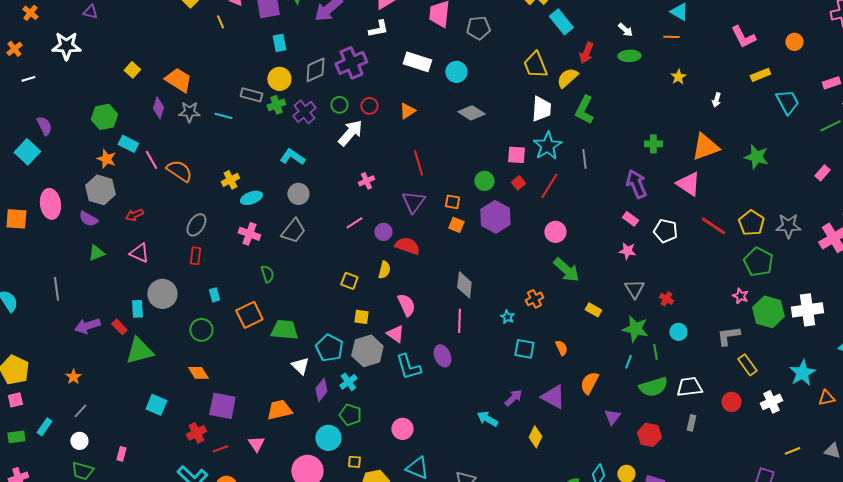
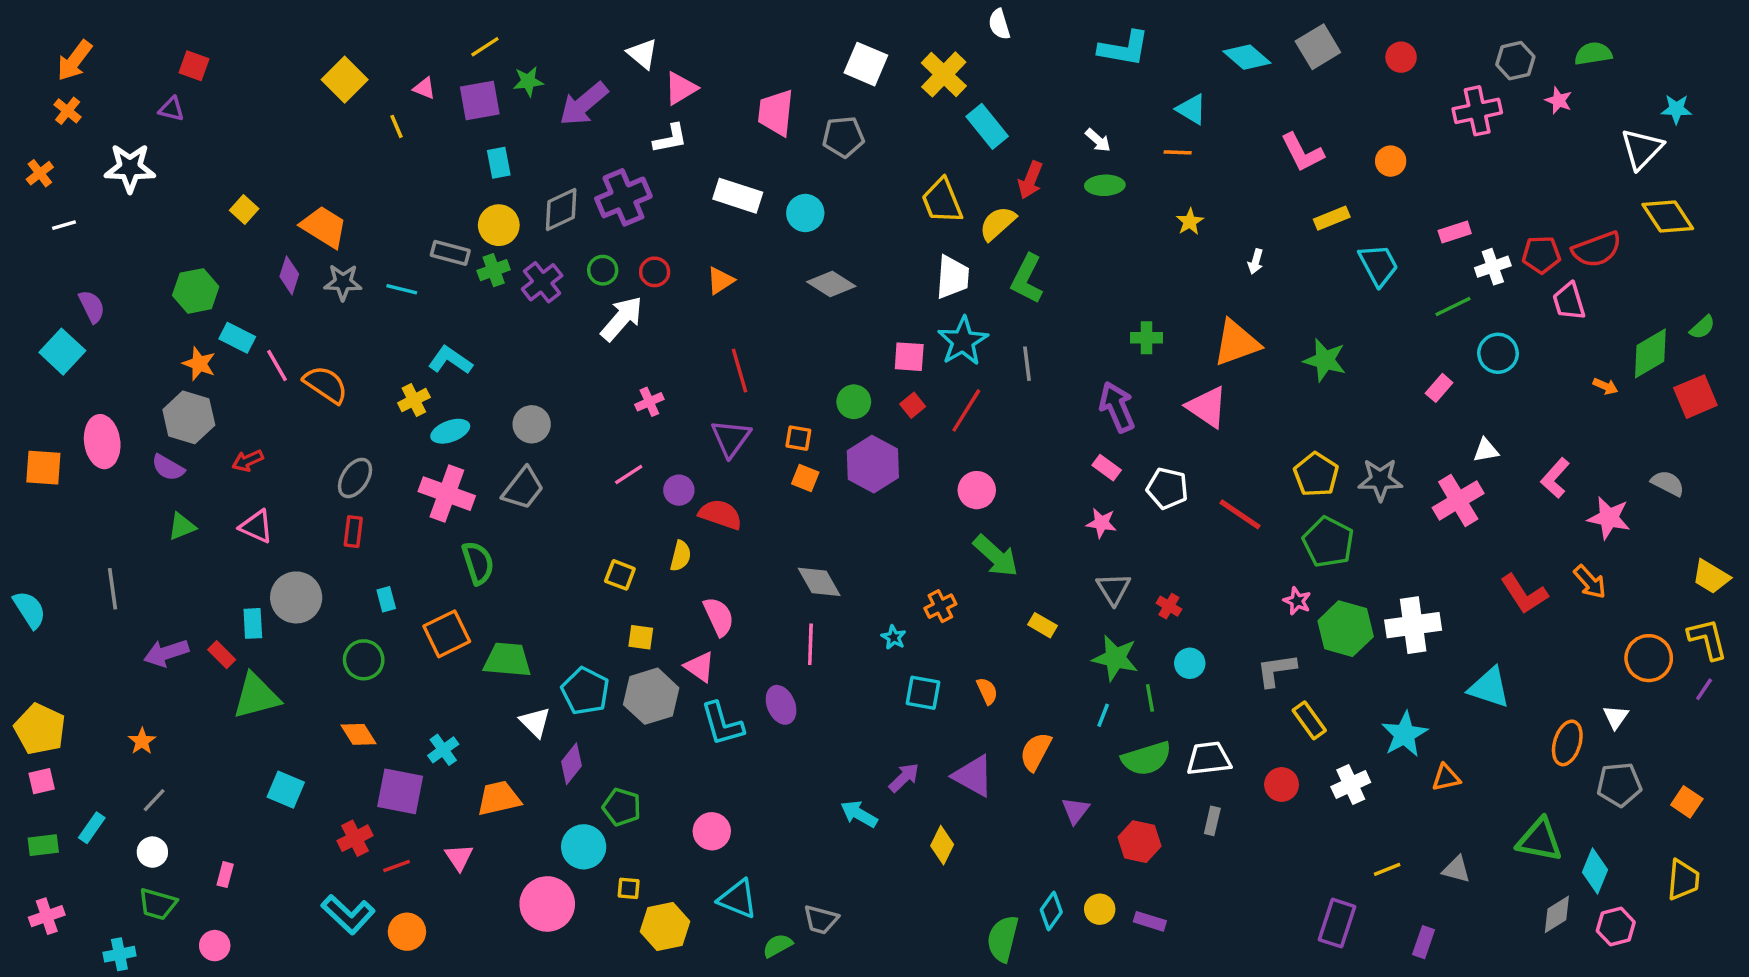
cyan L-shape: (292, 157) -> (450, 360), moved
red line: (713, 226) -> (1240, 514), moved
pink cross: (249, 234) -> (447, 494), size x1.4
green semicircle: (267, 274) -> (478, 563), size x1.4
gray diamond: (464, 285) -> (819, 582), turned -36
cyan cross: (348, 382) -> (443, 750), moved

